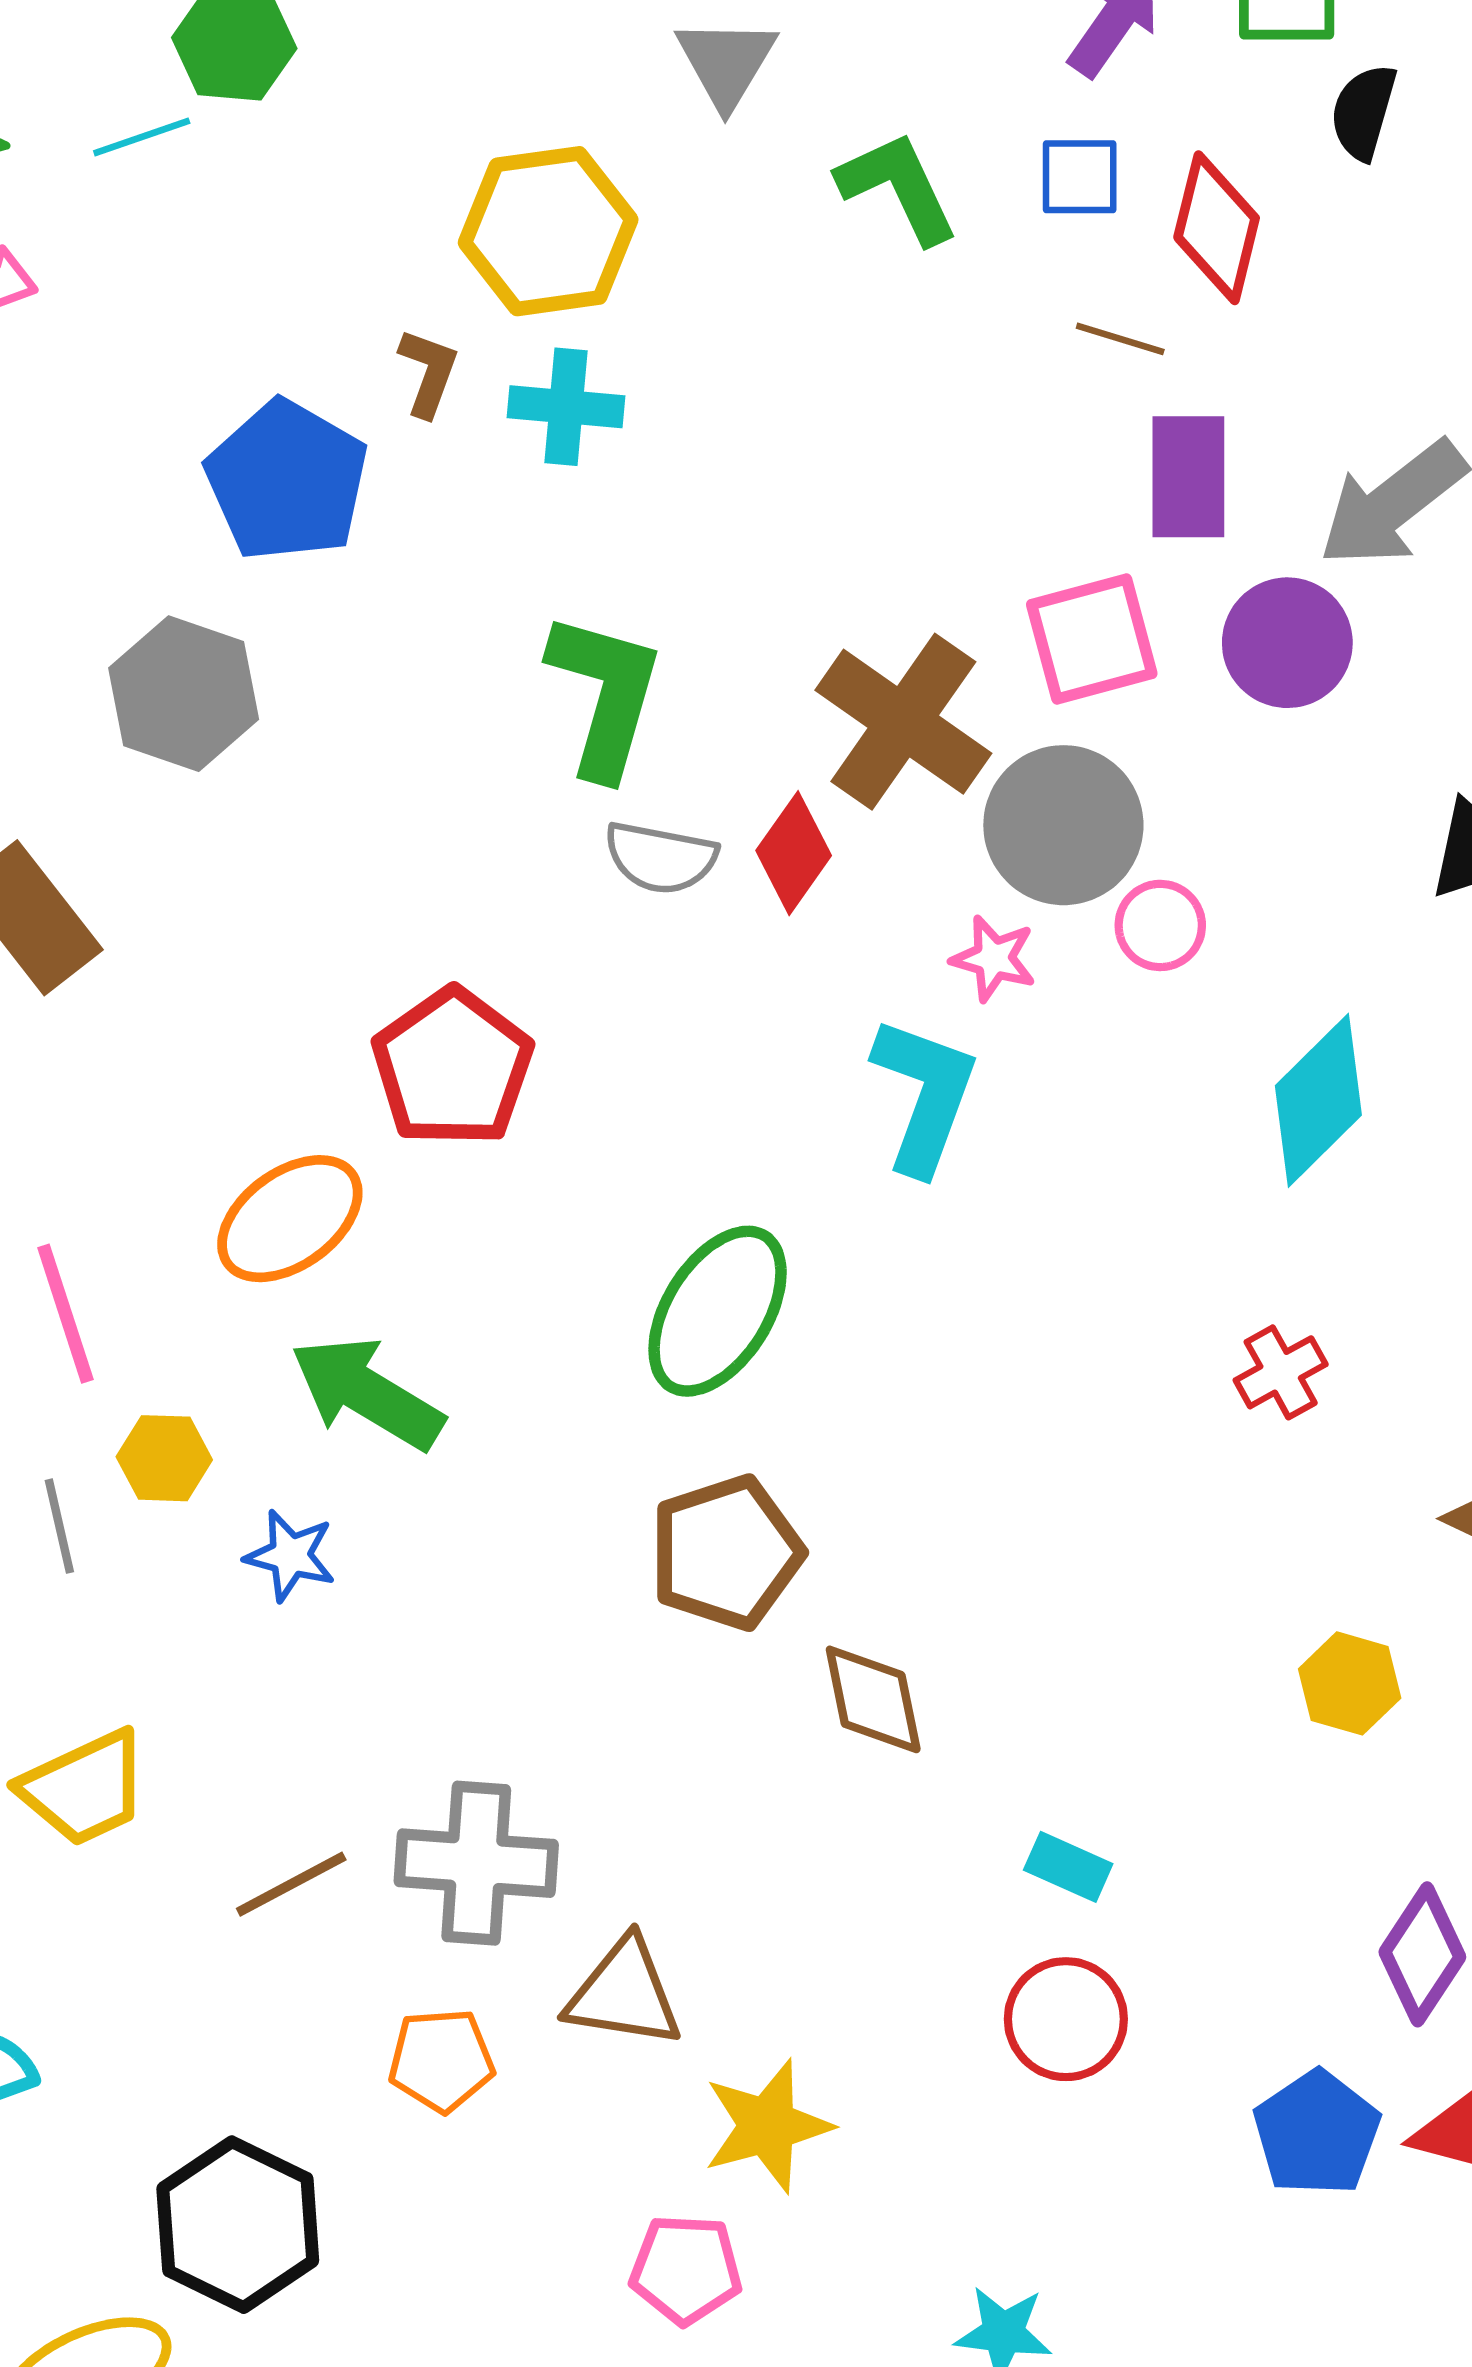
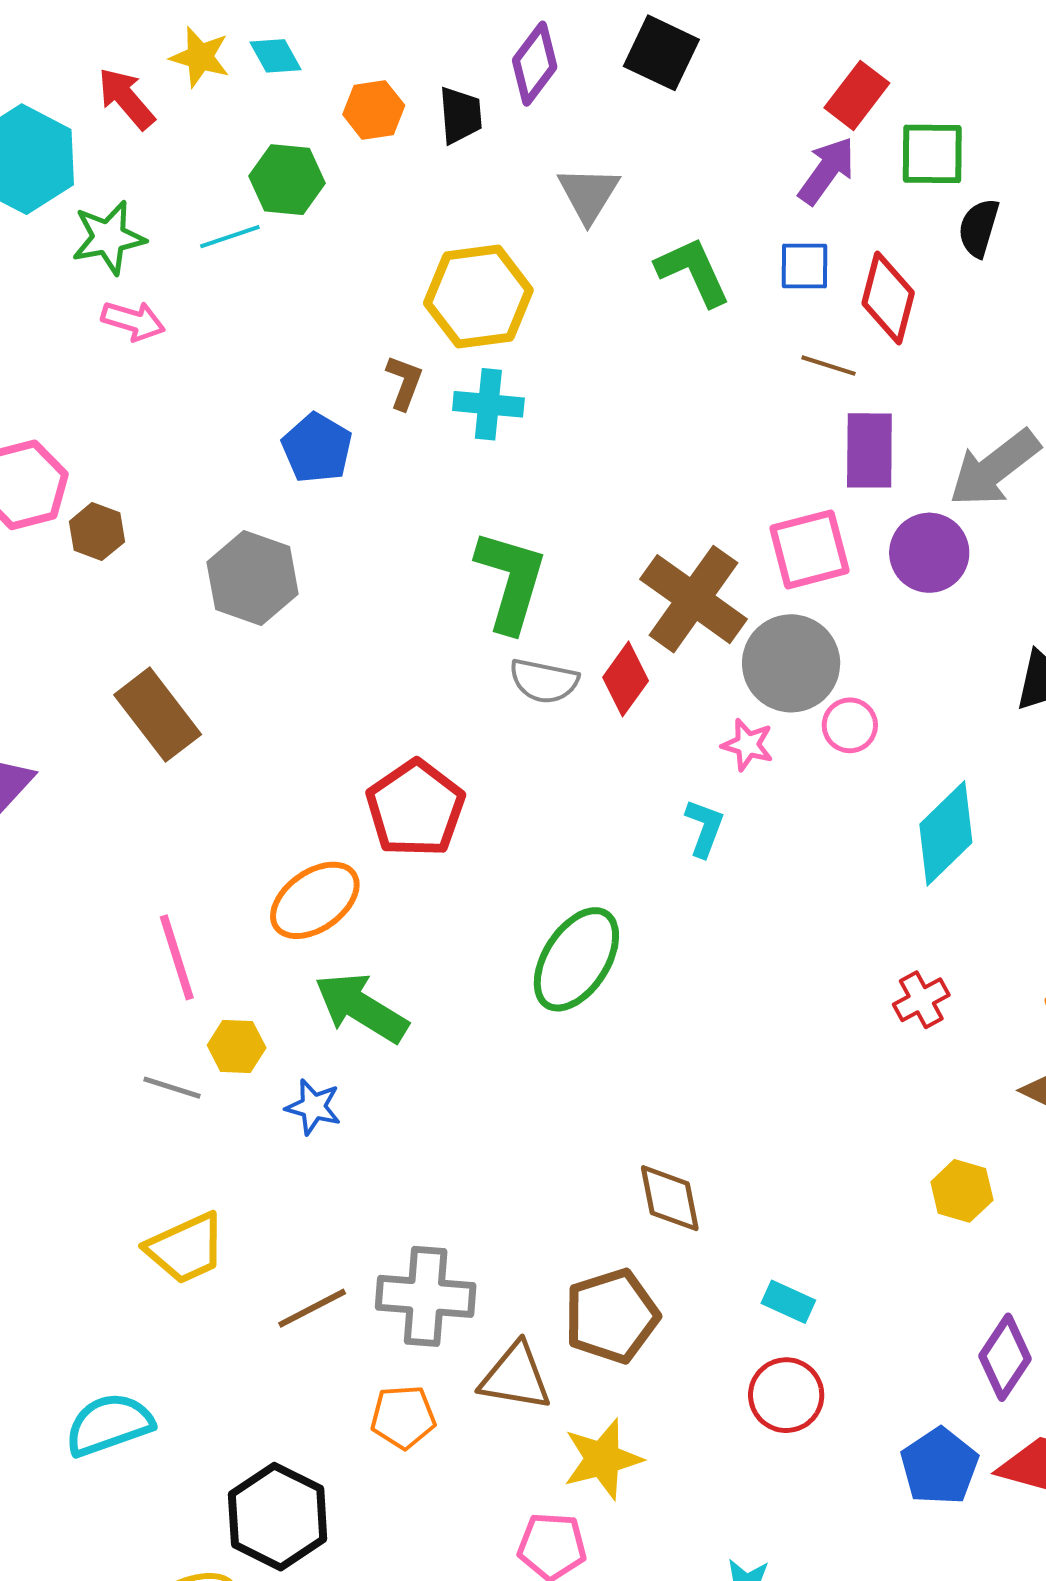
blue pentagon: (287, 481) -> (317, 448), size x0.7
cyan L-shape: (924, 1095) -> (704, 828), size x0.6
gray line: (59, 1526) -> (172, 1088), turned -60
brown pentagon: (726, 1553) -> (612, 1316), moved

